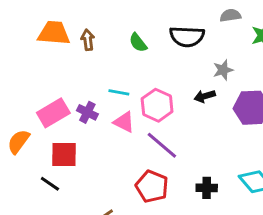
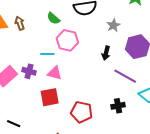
black arrow: (205, 96) -> (106, 53), moved, turned -48
pink hexagon: (157, 105) -> (67, 40), moved
purple line: (162, 145) -> (125, 76), moved
red square: (64, 155) -> (50, 97), moved

